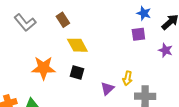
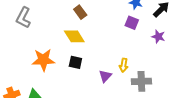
brown rectangle: (63, 20) -> (80, 12), moved
gray L-shape: (25, 23) -> (23, 18), turned 70
purple square: (138, 34) -> (132, 23), turned 32

